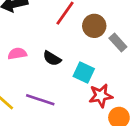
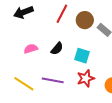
black semicircle: (52, 58) -> (57, 49), turned -72
red star: (101, 96) -> (86, 78), moved

